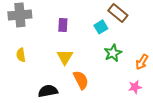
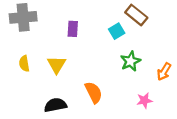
yellow triangle: (65, 57) -> (57, 65), moved
pink star: (135, 87) -> (144, 100), moved

